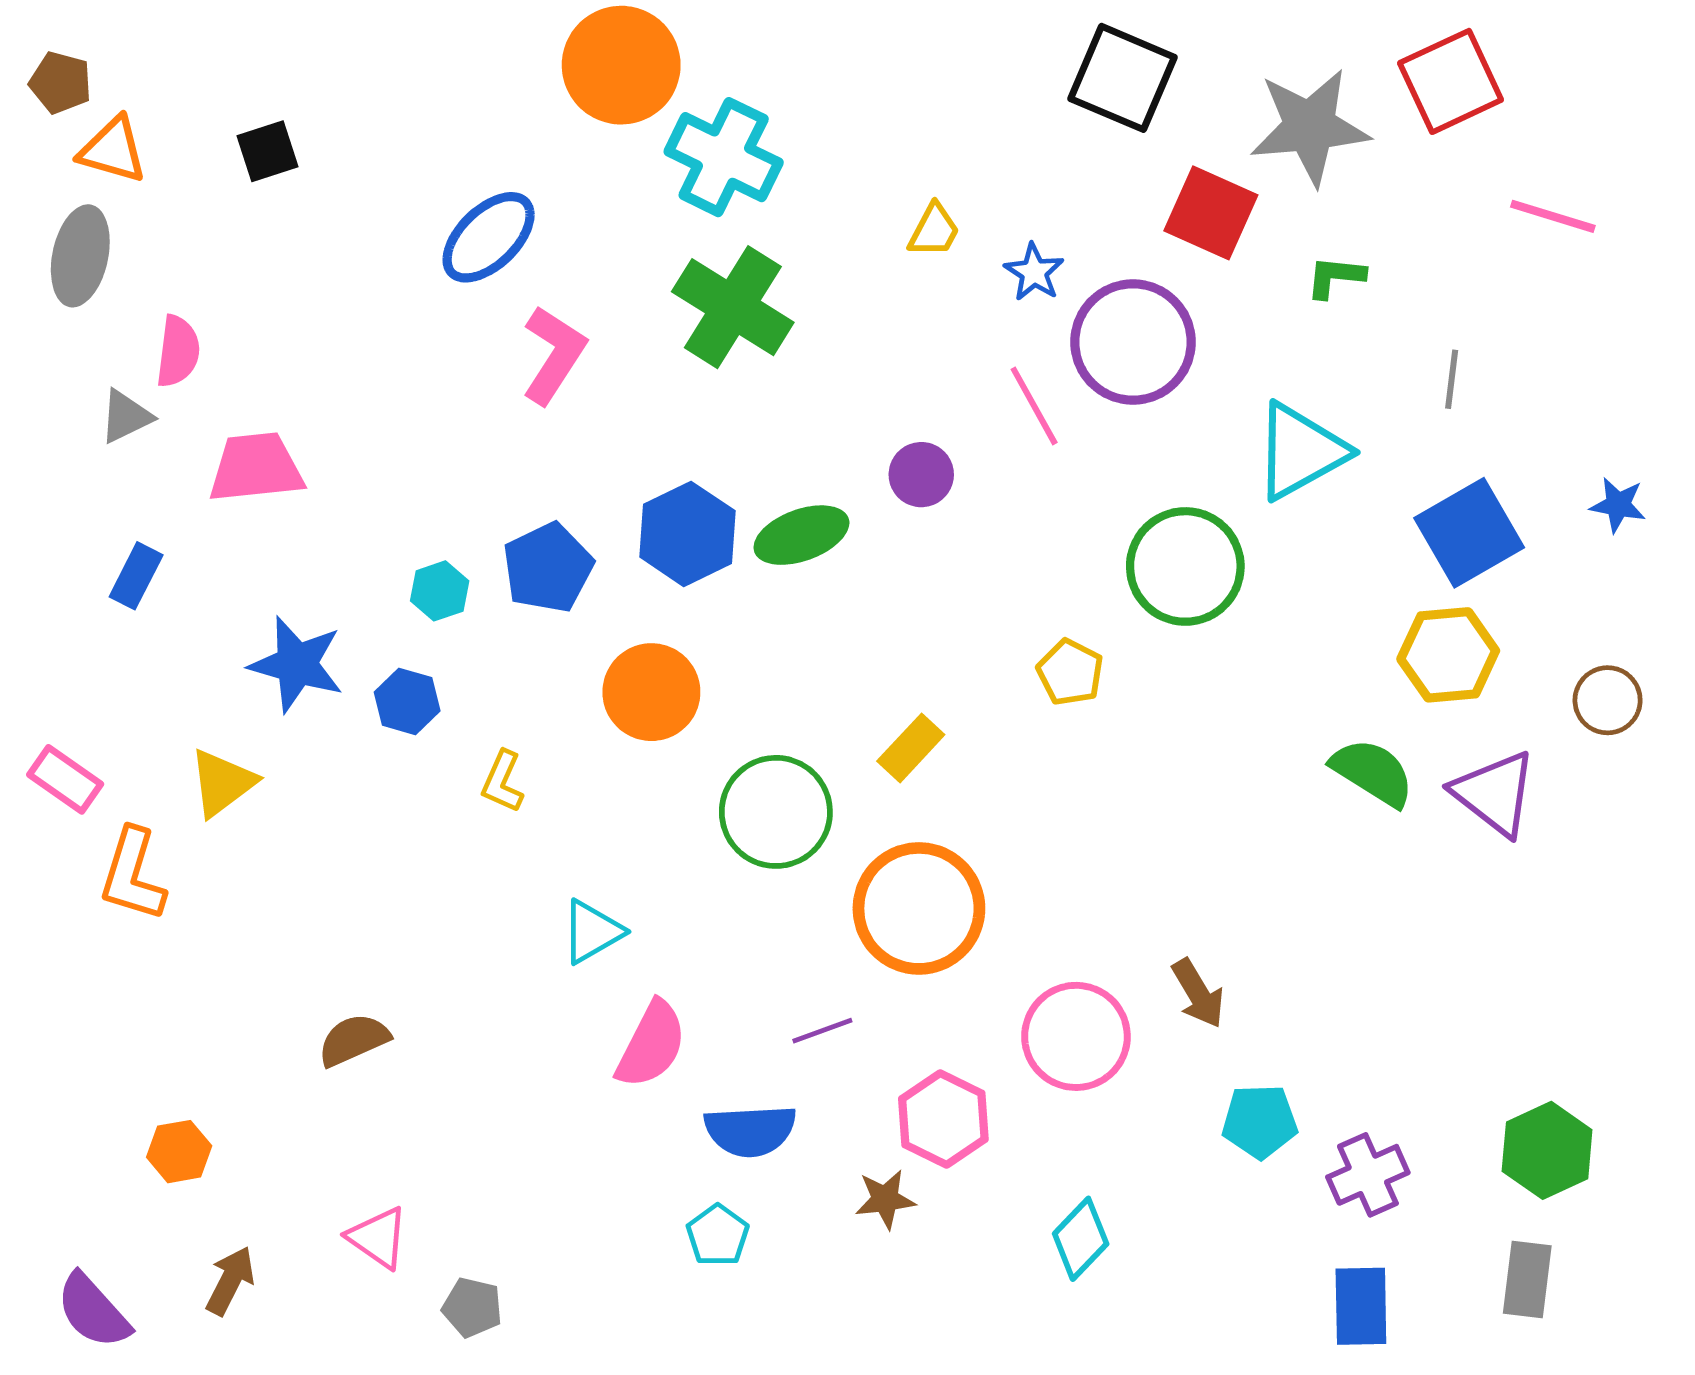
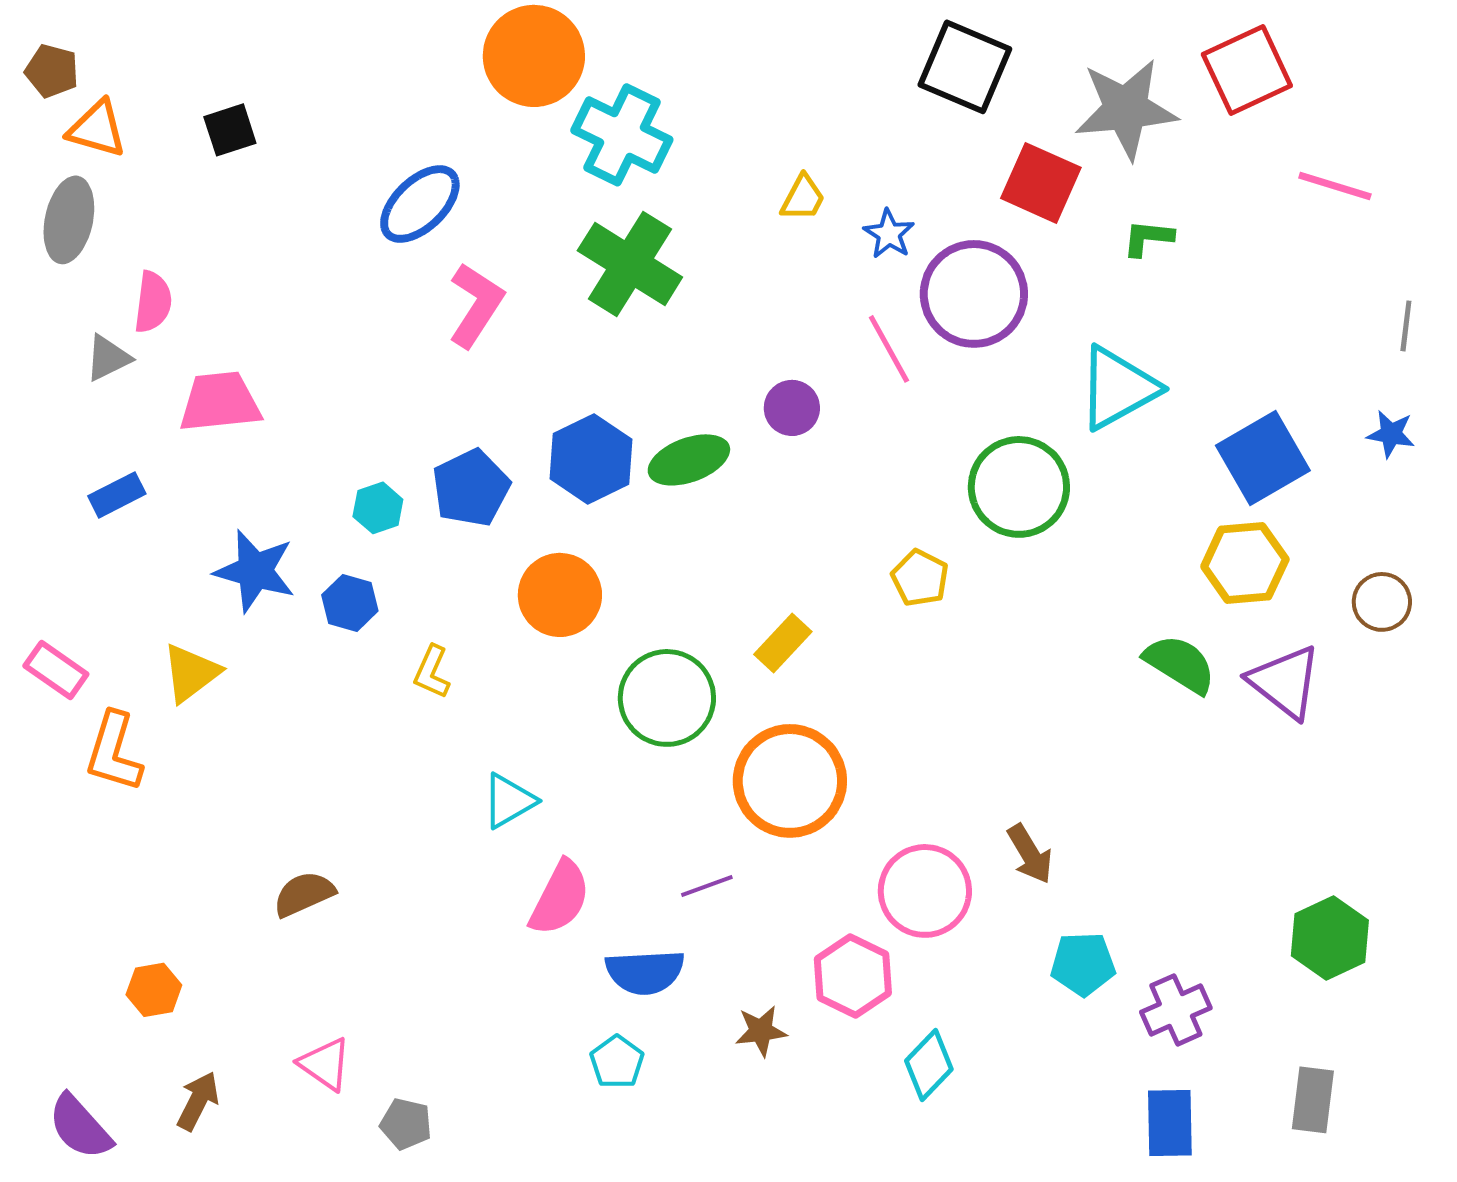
gray line: (1452, 379) -> (1406, 326), moved
blue rectangle: (136, 576) -> (117, 495), turned 36
pink hexagon: (943, 1119) -> (853, 976), moved
green hexagon: (1547, 1150) -> (1330, 938), moved

